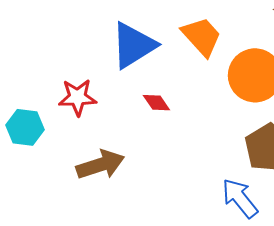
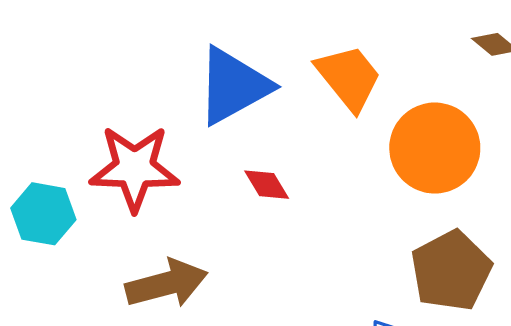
red star: (78, 97) -> (135, 168), size x1.4

